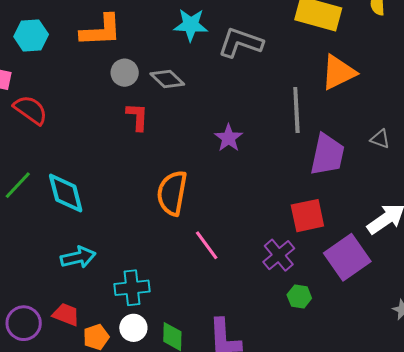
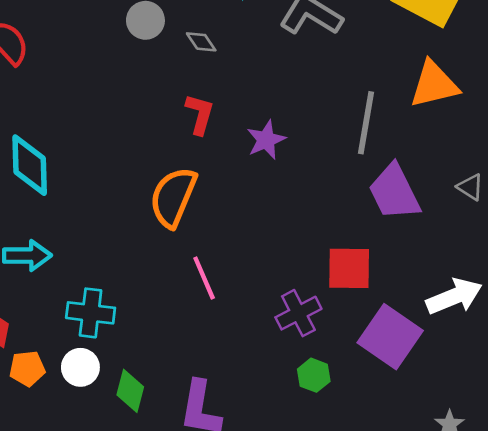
gray diamond: (167, 79) -> (201, 42), size x0.7
red L-shape: (137, 117) -> (200, 114), moved
purple trapezoid: (327, 155) -> (394, 192), turned 129
purple square: (347, 257) -> (390, 337), turned -33

